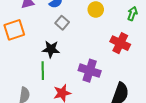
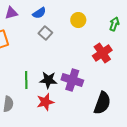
red cross: (120, 43) -> (102, 53), turned 30
black star: (51, 49) -> (48, 80), moved

